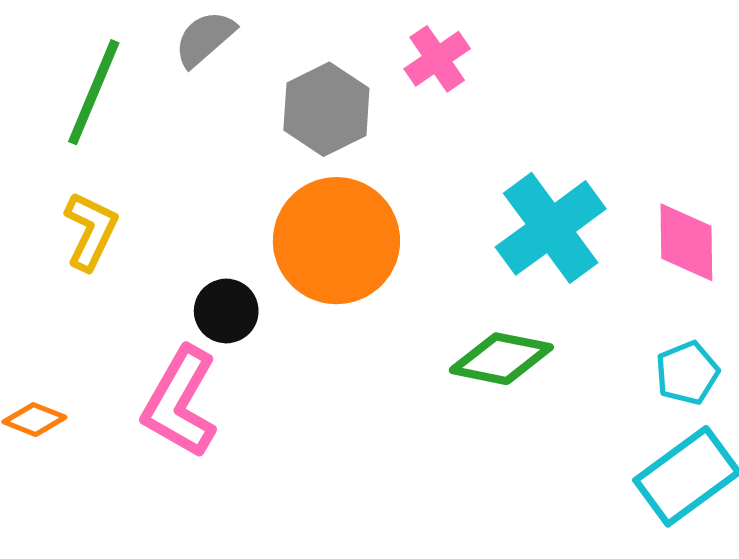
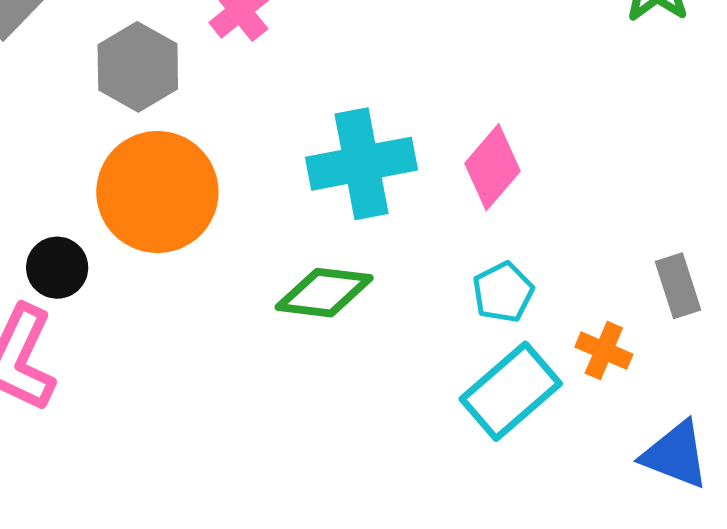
cyan cross: (551, 228) -> (362, 164), turned 30
pink diamond: (686, 242) -> (492, 167), turned 46

